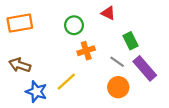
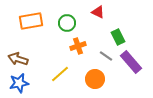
orange rectangle: (20, 23) -> (31, 21), moved
orange circle: (118, 87) -> (95, 79), moved
blue star: (36, 92) -> (19, 83), moved, turned -30

